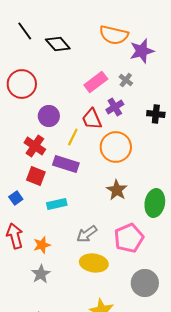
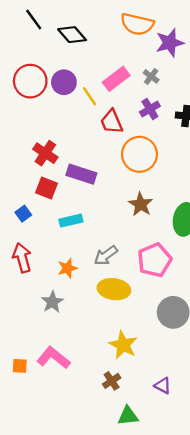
purple cross: (115, 107) -> (150, 109), moved
purple circle: (49, 116) -> (64, 82), moved
yellow line: (73, 137) -> (89, 96), moved, turned -60
orange star: (42, 245) -> (67, 268), moved

